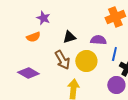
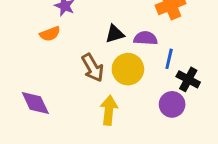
black triangle: (69, 37) -> (115, 34), moved
purple diamond: (28, 73) -> (35, 103), moved, turned 35

